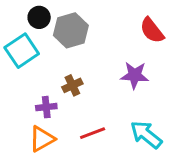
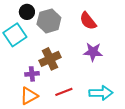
red semicircle: (152, 30) -> (88, 21), moved
brown cross: (72, 85) -> (50, 59), size x1.5
cyan arrow: (146, 135) -> (101, 93), turned 140

